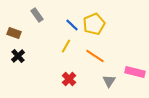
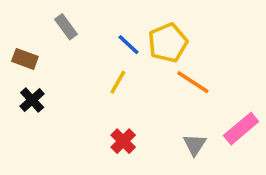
orange line: (95, 56) -> (193, 82), moved
pink rectangle: (135, 72) -> (241, 129), turned -54

